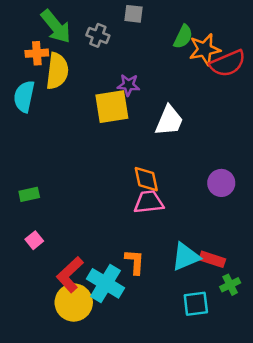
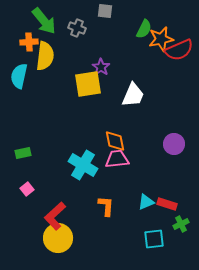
purple star: (128, 85) -> (101, 67), turned 30
cyan triangle: (186, 257) -> (146, 202), size x0.7
cyan cross: (106, 283) -> (83, 165), moved

